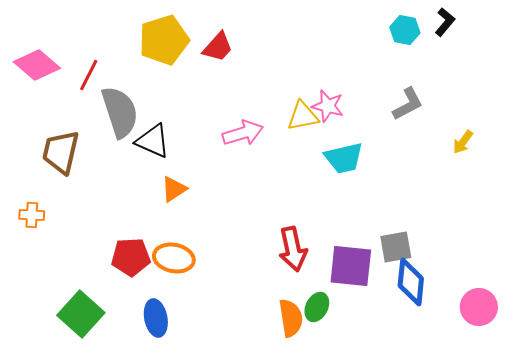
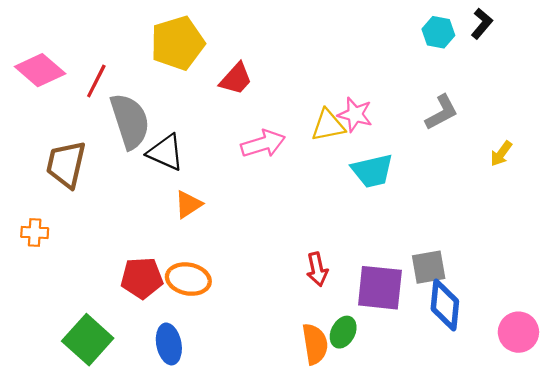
red trapezoid: (218, 47) -> (236, 79), moved
red arrow: (293, 249) -> (317, 269), size x0.7

